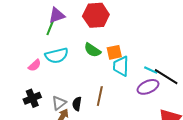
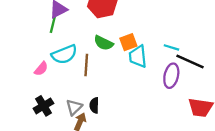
cyan line: (151, 70) -> (171, 47), moved
purple ellipse: (148, 87) -> (171, 76), turned -45
brown line: (100, 96) -> (86, 65), moved

